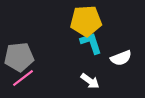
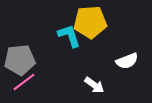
cyan L-shape: (91, 43) -> (69, 36), moved

